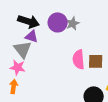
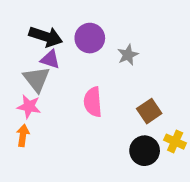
gray star: (73, 23) -> (128, 55), moved
pink semicircle: (79, 59) -> (93, 102), moved
brown square: (96, 61) -> (149, 111), moved, turned -35

